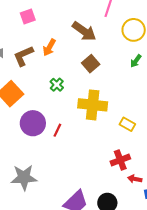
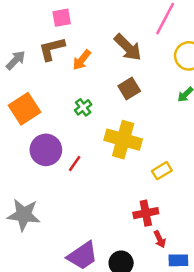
brown L-shape: (23, 56) -> (52, 49), moved
yellow rectangle: (127, 124) -> (162, 171), turned -70
red arrow: (135, 179) -> (160, 239), turned -136

